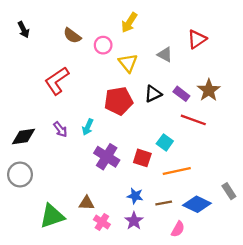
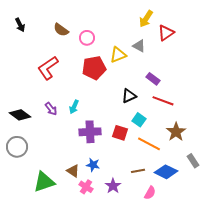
yellow arrow: (129, 23) -> (146, 19), moved
yellow triangle: (128, 63) -> (118, 55), moved, turned 48
brown star: (209, 90) -> (176, 132), moved
black triangle: (153, 94) -> (129, 96), moved
red pentagon: (119, 101) -> (94, 68), moved
black diamond: (24, 137) -> (20, 115), turned 45
purple cross: (107, 157) -> (90, 132), turned -35
orange line: (177, 171) -> (149, 144), turned 40
blue star: (135, 196) -> (93, 165), moved
brown triangle: (86, 203) -> (73, 171), turned 32

